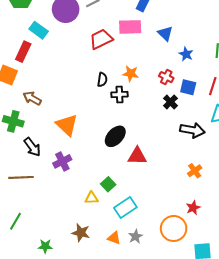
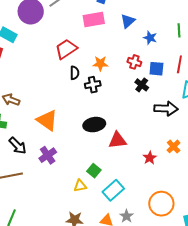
blue triangle: (165, 33) -> (128, 21), turned 42
red trapezoid: (101, 39) -> (66, 49), moved
black ellipse: (115, 136) -> (94, 125), turned 45
red star: (193, 208) -> (150, 158), moved

